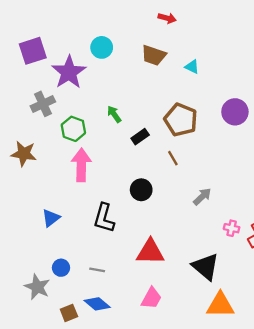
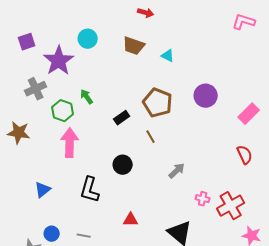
purple square: (33, 51) -> (27, 42), size x0.7
green arrow: (114, 114) -> (87, 97), moved
red triangle: (150, 252) -> (131, 220), size x0.6

